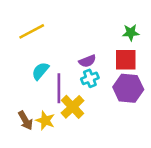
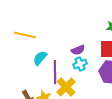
yellow line: (32, 31) -> (25, 35), moved, turned 40

